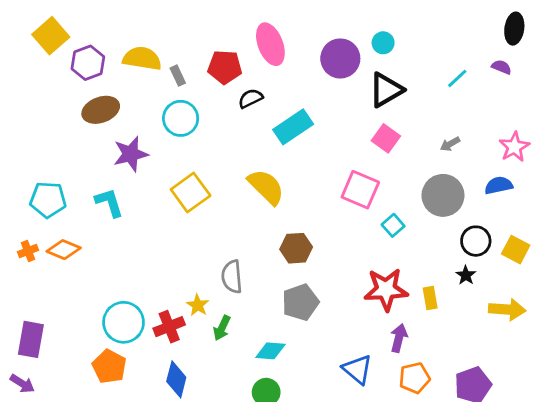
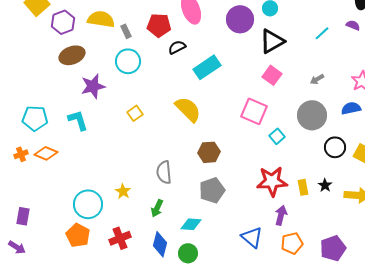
yellow square: (191, 193) -> (135, 113), size x0.6
black star: (466, 275) -> (325, 185), moved
yellow star: (198, 305) -> (123, 191), moved
red cross: (169, 327) -> (120, 238), moved
purple rectangle: (31, 339) -> (23, 216), size x0.7
blue diamond: (176, 379) -> (160, 244), moved

